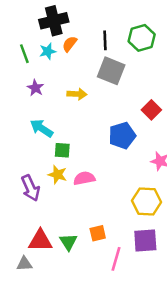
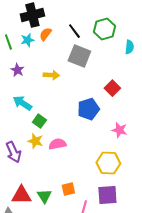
black line: (105, 40) -> (74, 31), turned -35
green square: (62, 150) -> (39, 121), turned 32

